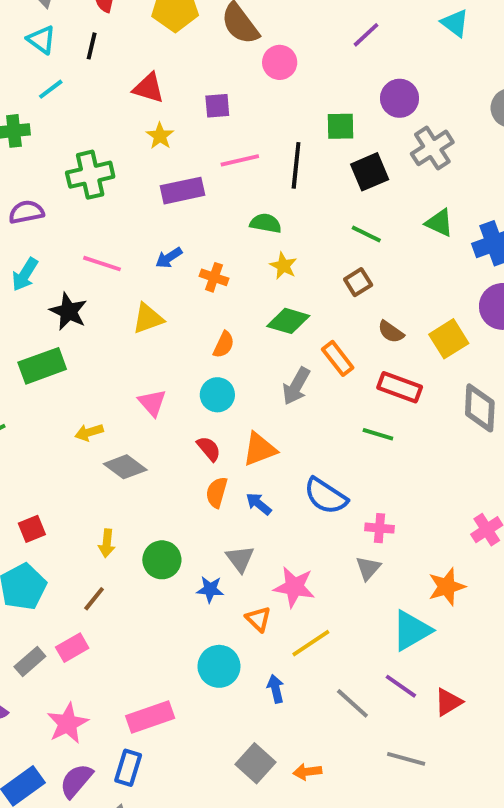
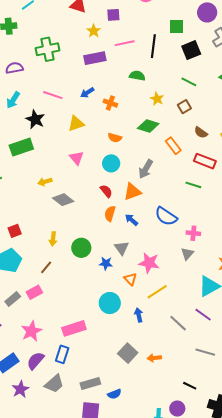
yellow star: (160, 136) -> (94, 31), moved
yellow star: (283, 266) -> (157, 99), moved
orange semicircle: (224, 345) -> (115, 138), turned 80
gray arrow: (296, 386) -> (146, 169), moved
pink triangle: (152, 403) -> (77, 158), moved

